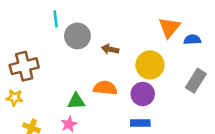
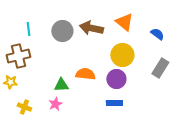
cyan line: (56, 19) -> (28, 29), moved
orange triangle: (169, 27) -> (124, 22), moved, turned -30
blue semicircle: (192, 40) -> (157, 34), turned 40
brown arrow: (110, 49) -> (91, 28), moved, size x1.6

